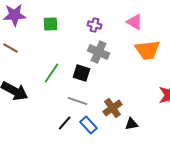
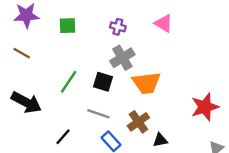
orange trapezoid: (148, 50) -> (146, 83), moved
gray cross: (99, 52) -> (122, 58), turned 35
black line: (65, 123) -> (63, 137), moved

